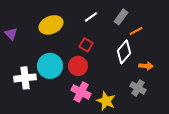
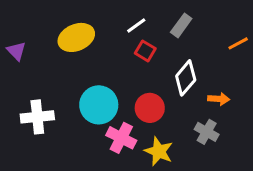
orange line: (136, 31) -> (238, 43), moved
red square: (86, 45) -> (145, 51), moved
cyan circle: (50, 66) -> (99, 105), moved
red circle: (78, 66) -> (150, 108), moved

